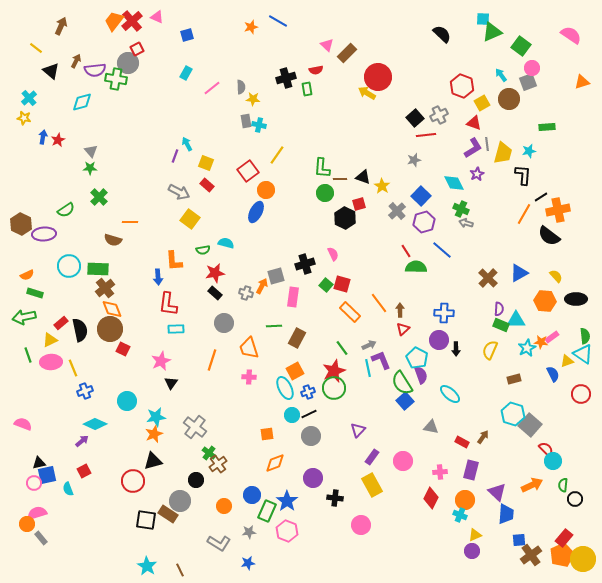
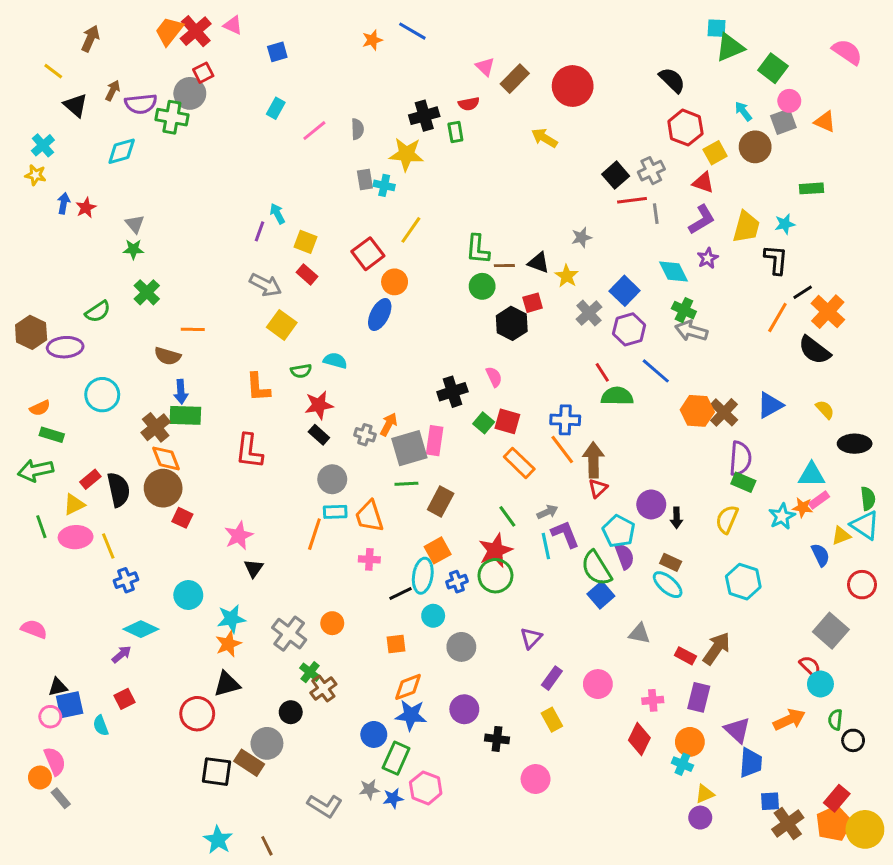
black semicircle: (442, 34) -> (672, 80), moved
red circle: (378, 77) -> (573, 86), moved
orange triangle: (582, 82) -> (825, 122), moved, turned 42
yellow star: (253, 99) -> (406, 154), moved, size x1.6
gray line: (487, 144) -> (656, 214), moved
gray star: (414, 160) -> (582, 237), moved
orange cross: (558, 210) -> (828, 312), turned -35
gray arrow: (466, 223) -> (691, 331), size x1.5
green rectangle: (98, 269) -> (185, 415), moved
gray square: (276, 276) -> (409, 448), moved, size x1.4
blue arrow: (158, 277) -> (181, 392), moved
orange hexagon: (545, 301) -> (697, 411), moved
purple semicircle: (499, 309) -> (740, 458), size x1.6
brown arrow: (400, 310) -> (593, 460), size x1.6
blue cross: (444, 313) -> (565, 420), moved
cyan triangle: (516, 320) -> (812, 475), moved
cyan rectangle: (176, 329) -> (335, 512), moved
brown rectangle: (514, 379) -> (671, 562), moved, turned 40
cyan ellipse: (285, 388) -> (423, 576), turned 35
black line: (309, 414) -> (400, 594), moved
cyan hexagon: (513, 414) -> (743, 582), moved
gray square: (530, 425) -> (831, 631), moved
brown arrow: (483, 437) -> (717, 648), size x1.6
yellow rectangle: (372, 485) -> (552, 720), size x0.7
blue star: (287, 501) -> (411, 715), moved, turned -30
orange circle: (224, 506) -> (332, 623), moved
pink semicircle: (37, 513) -> (55, 761), turned 84
blue star: (248, 563) -> (393, 798), moved

